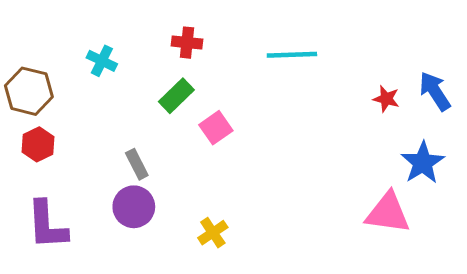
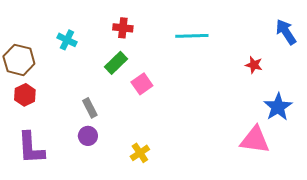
blue arrow: (435, 91) -> (286, 32), moved
purple circle: (134, 207) -> (88, 136), size x0.7

